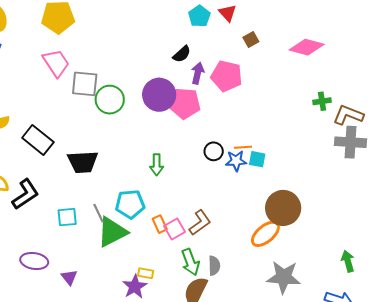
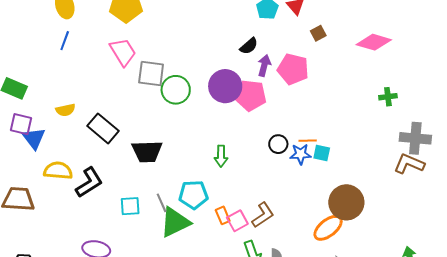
brown L-shape: (348, 115) -> (409, 164), moved

